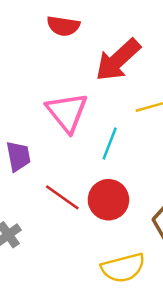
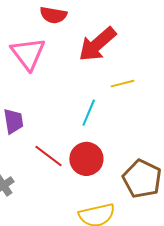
pink triangle: (67, 112) -> (28, 54), moved

